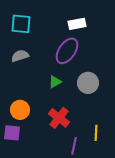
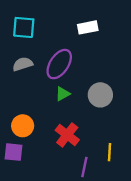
purple ellipse: (67, 51) -> (59, 64), moved

